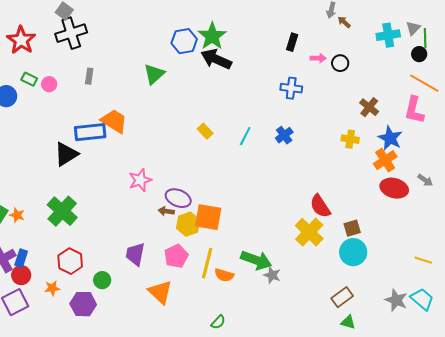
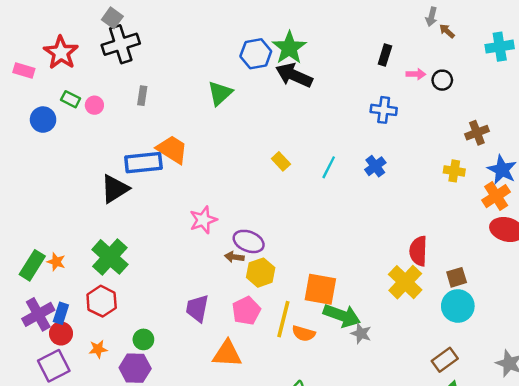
brown cross: (369, 107) -> (477, 133), turned 30
red semicircle: (320, 206) -> (418, 251), turned 35
orange square: (208, 217) -> (320, 289), moved
red hexagon: (70, 261) -> (102, 301), moved
green circle: (102, 280) -> (143, 339), moved
orange triangle: (160, 292) -> (227, 354), turned -40

